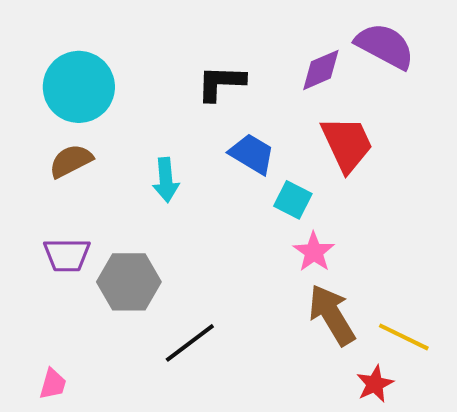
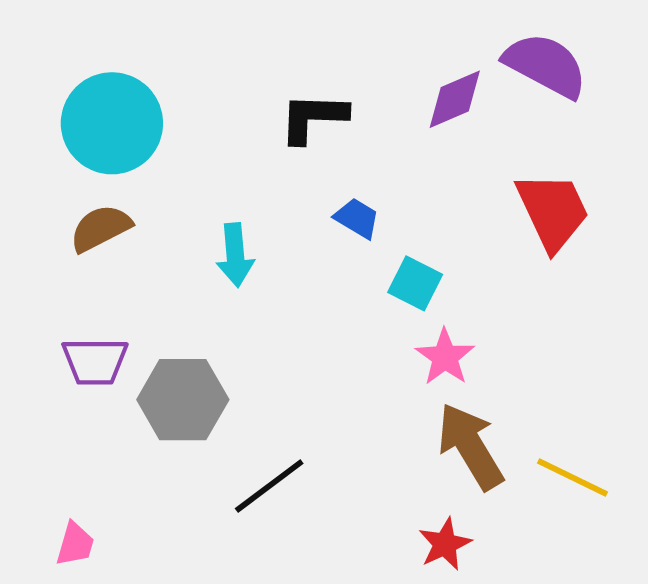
red trapezoid: (347, 144) -> (553, 211), moved
blue trapezoid: (252, 154) -> (357, 218), size x0.7
red star: (375, 384) -> (445, 544), moved

